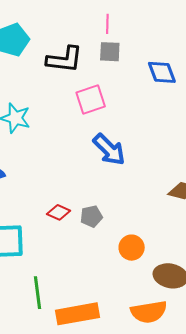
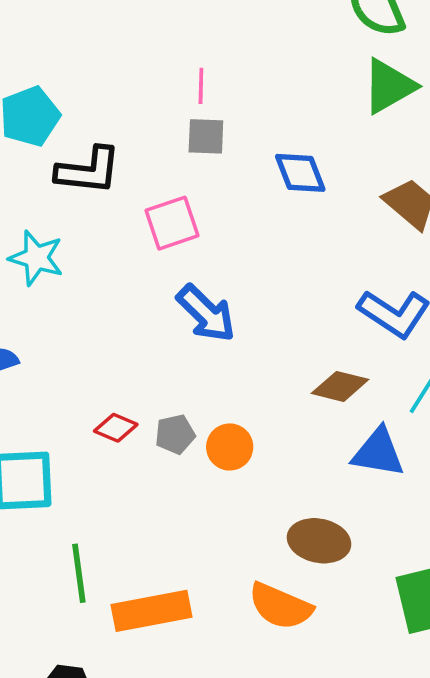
black L-shape: (64, 59) -> (88, 171), moved
orange circle: (132, 248) -> (230, 447), moved
orange semicircle: (149, 312) -> (280, 606), turned 33

